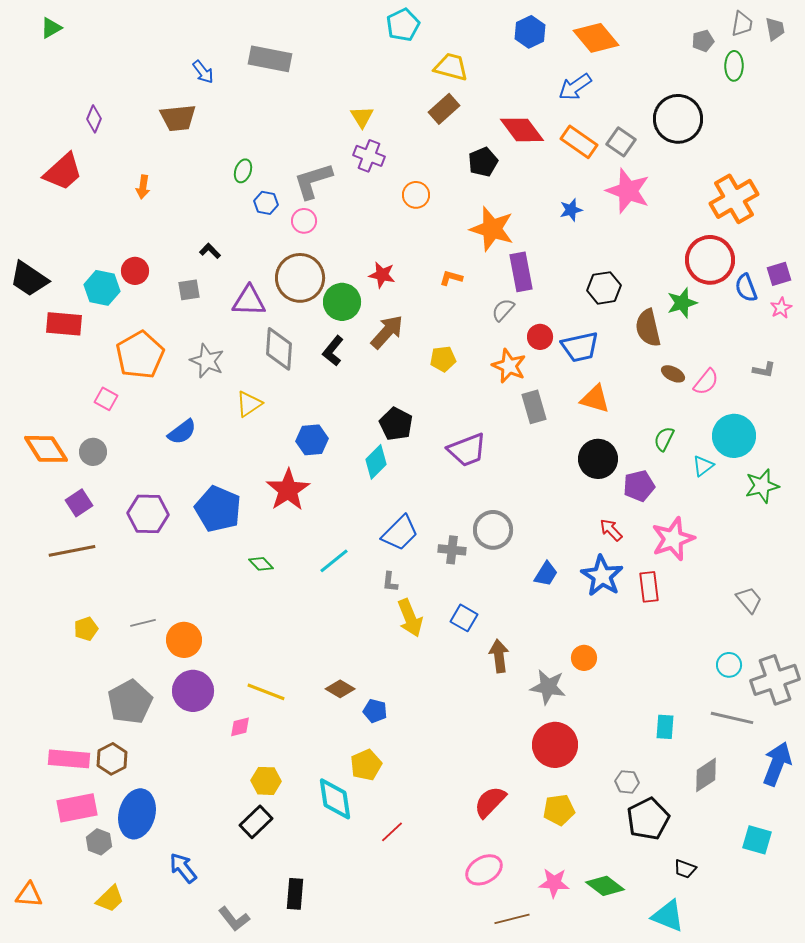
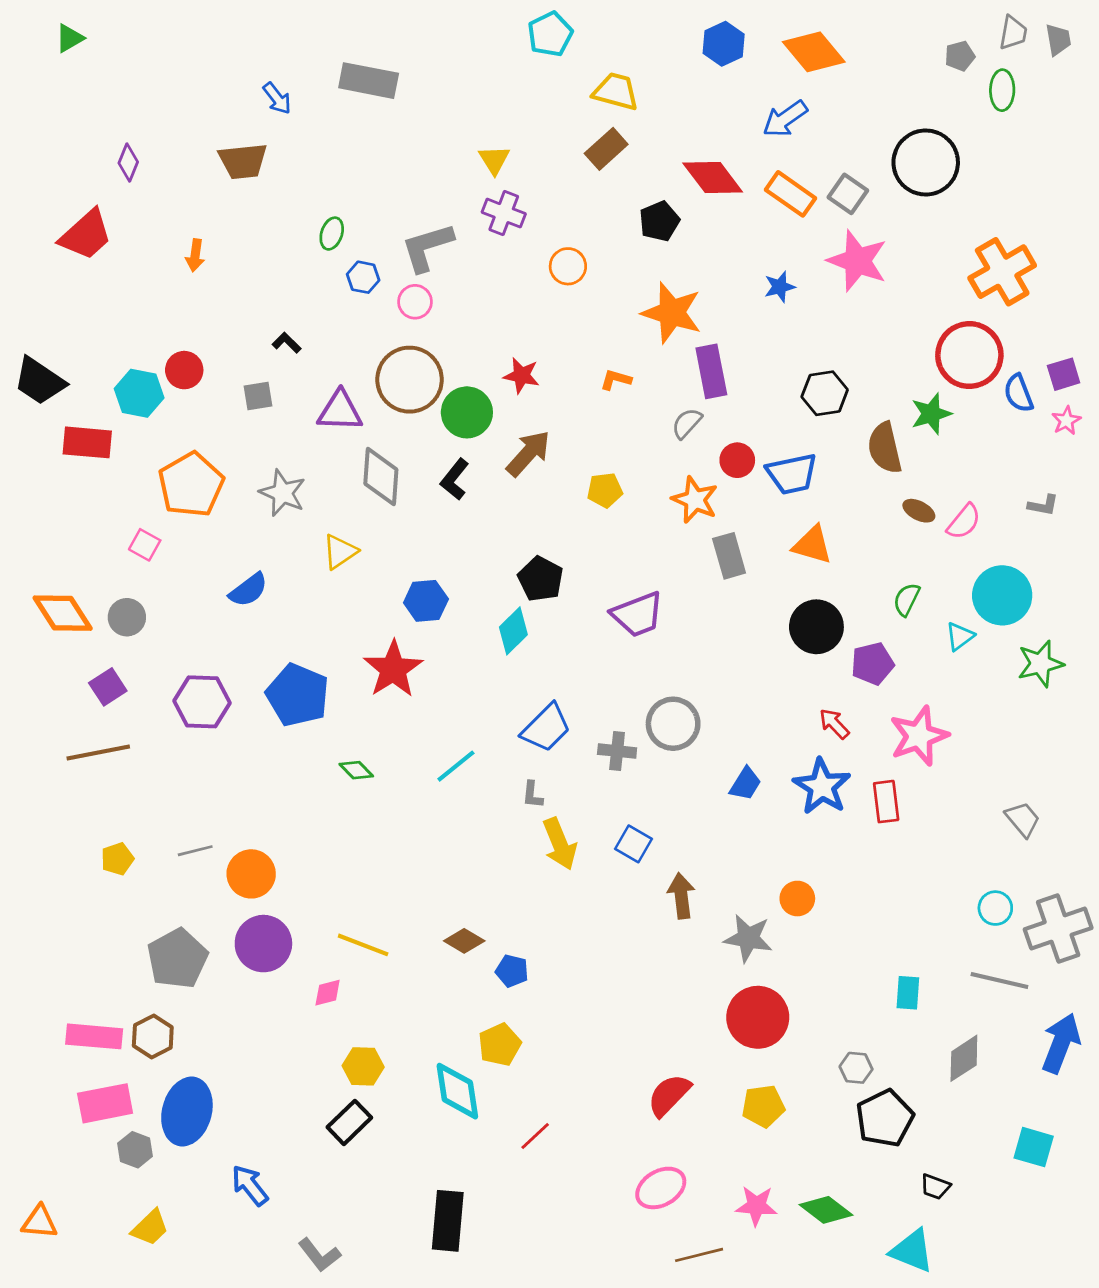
black rectangle: (295, 894) -> (448, 1221), moved, size x1.4

